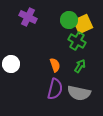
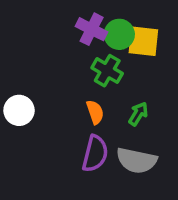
purple cross: (28, 17) -> (92, 29), moved
yellow square: (83, 24) -> (143, 41), turned 30
green cross: (77, 41) -> (107, 71), moved

